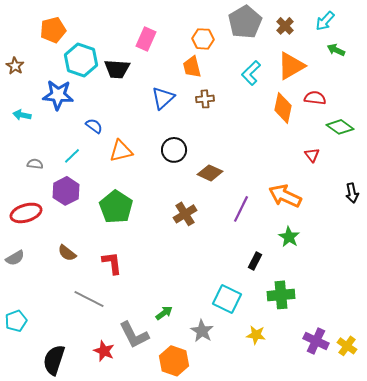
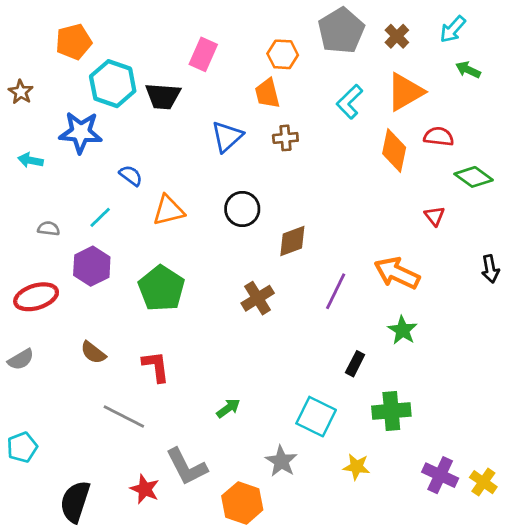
brown diamond: (210, 173) -> (292, 241), turned -45
green arrow: (164, 313) -> (228, 408), moved

